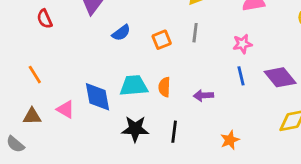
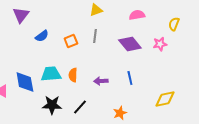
pink star: (242, 44) -> (160, 44), moved
blue line: (241, 76) -> (130, 78), moved
purple diamond: (280, 77) -> (130, 44), moved
black line: (174, 132) -> (80, 107), turned 35

